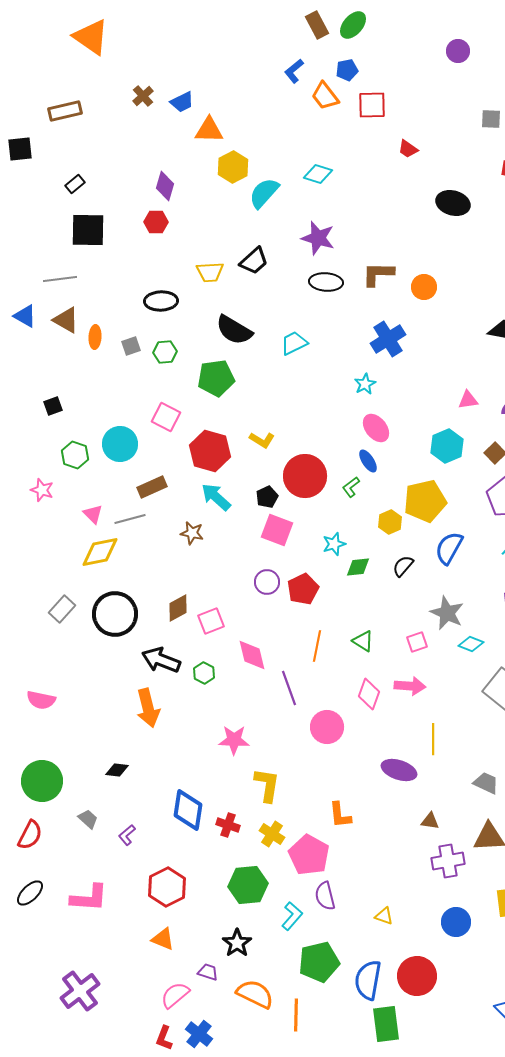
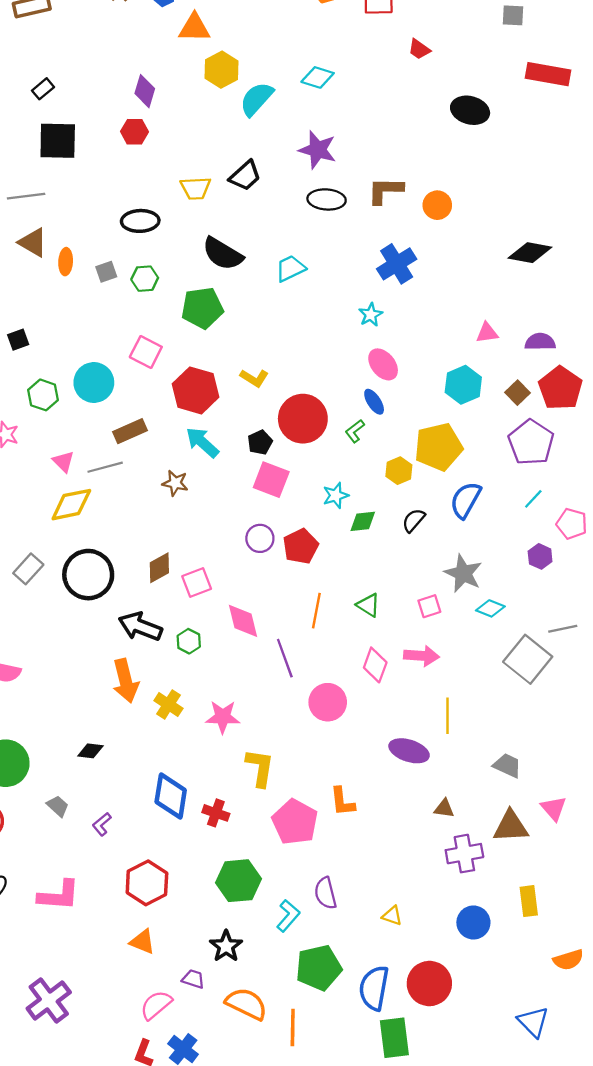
yellow cross: (272, 834) -> (168, 704), moved
pink pentagon: (309, 855) -> (295, 822), moved

